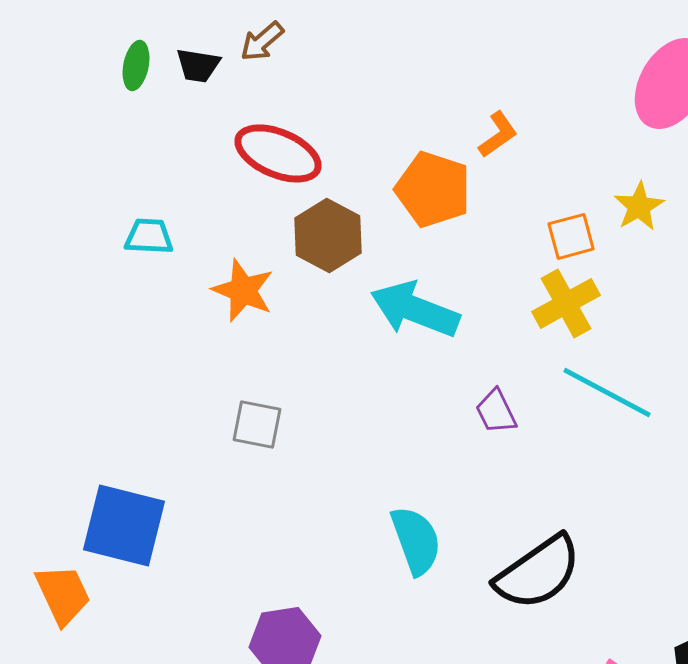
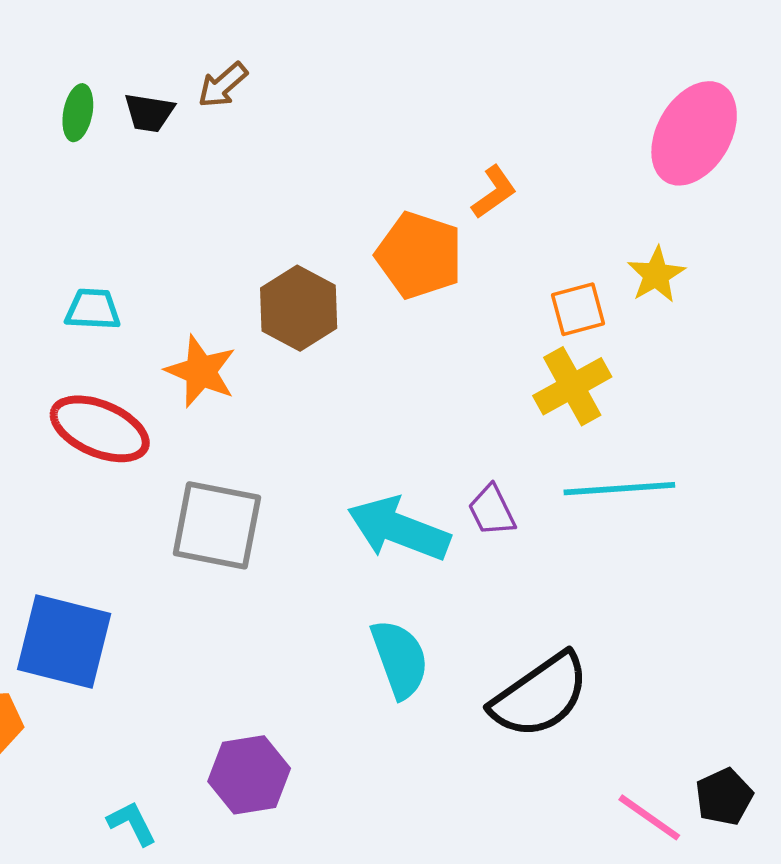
red ellipse: (278, 153) -> (100, 429), moved
cyan arrow: (415, 309) -> (399, 529), moved
cyan line: (607, 392) -> (619, 489), turned -32
gray square: (257, 424) -> (217, 525), size x1.6

